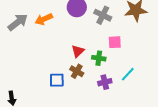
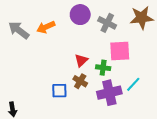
gray arrow: (18, 22) -> (19, 30), turned -105
pink square: (115, 42) -> (120, 51), size x1.5
purple cross: (105, 82) -> (109, 93), size x1.6

